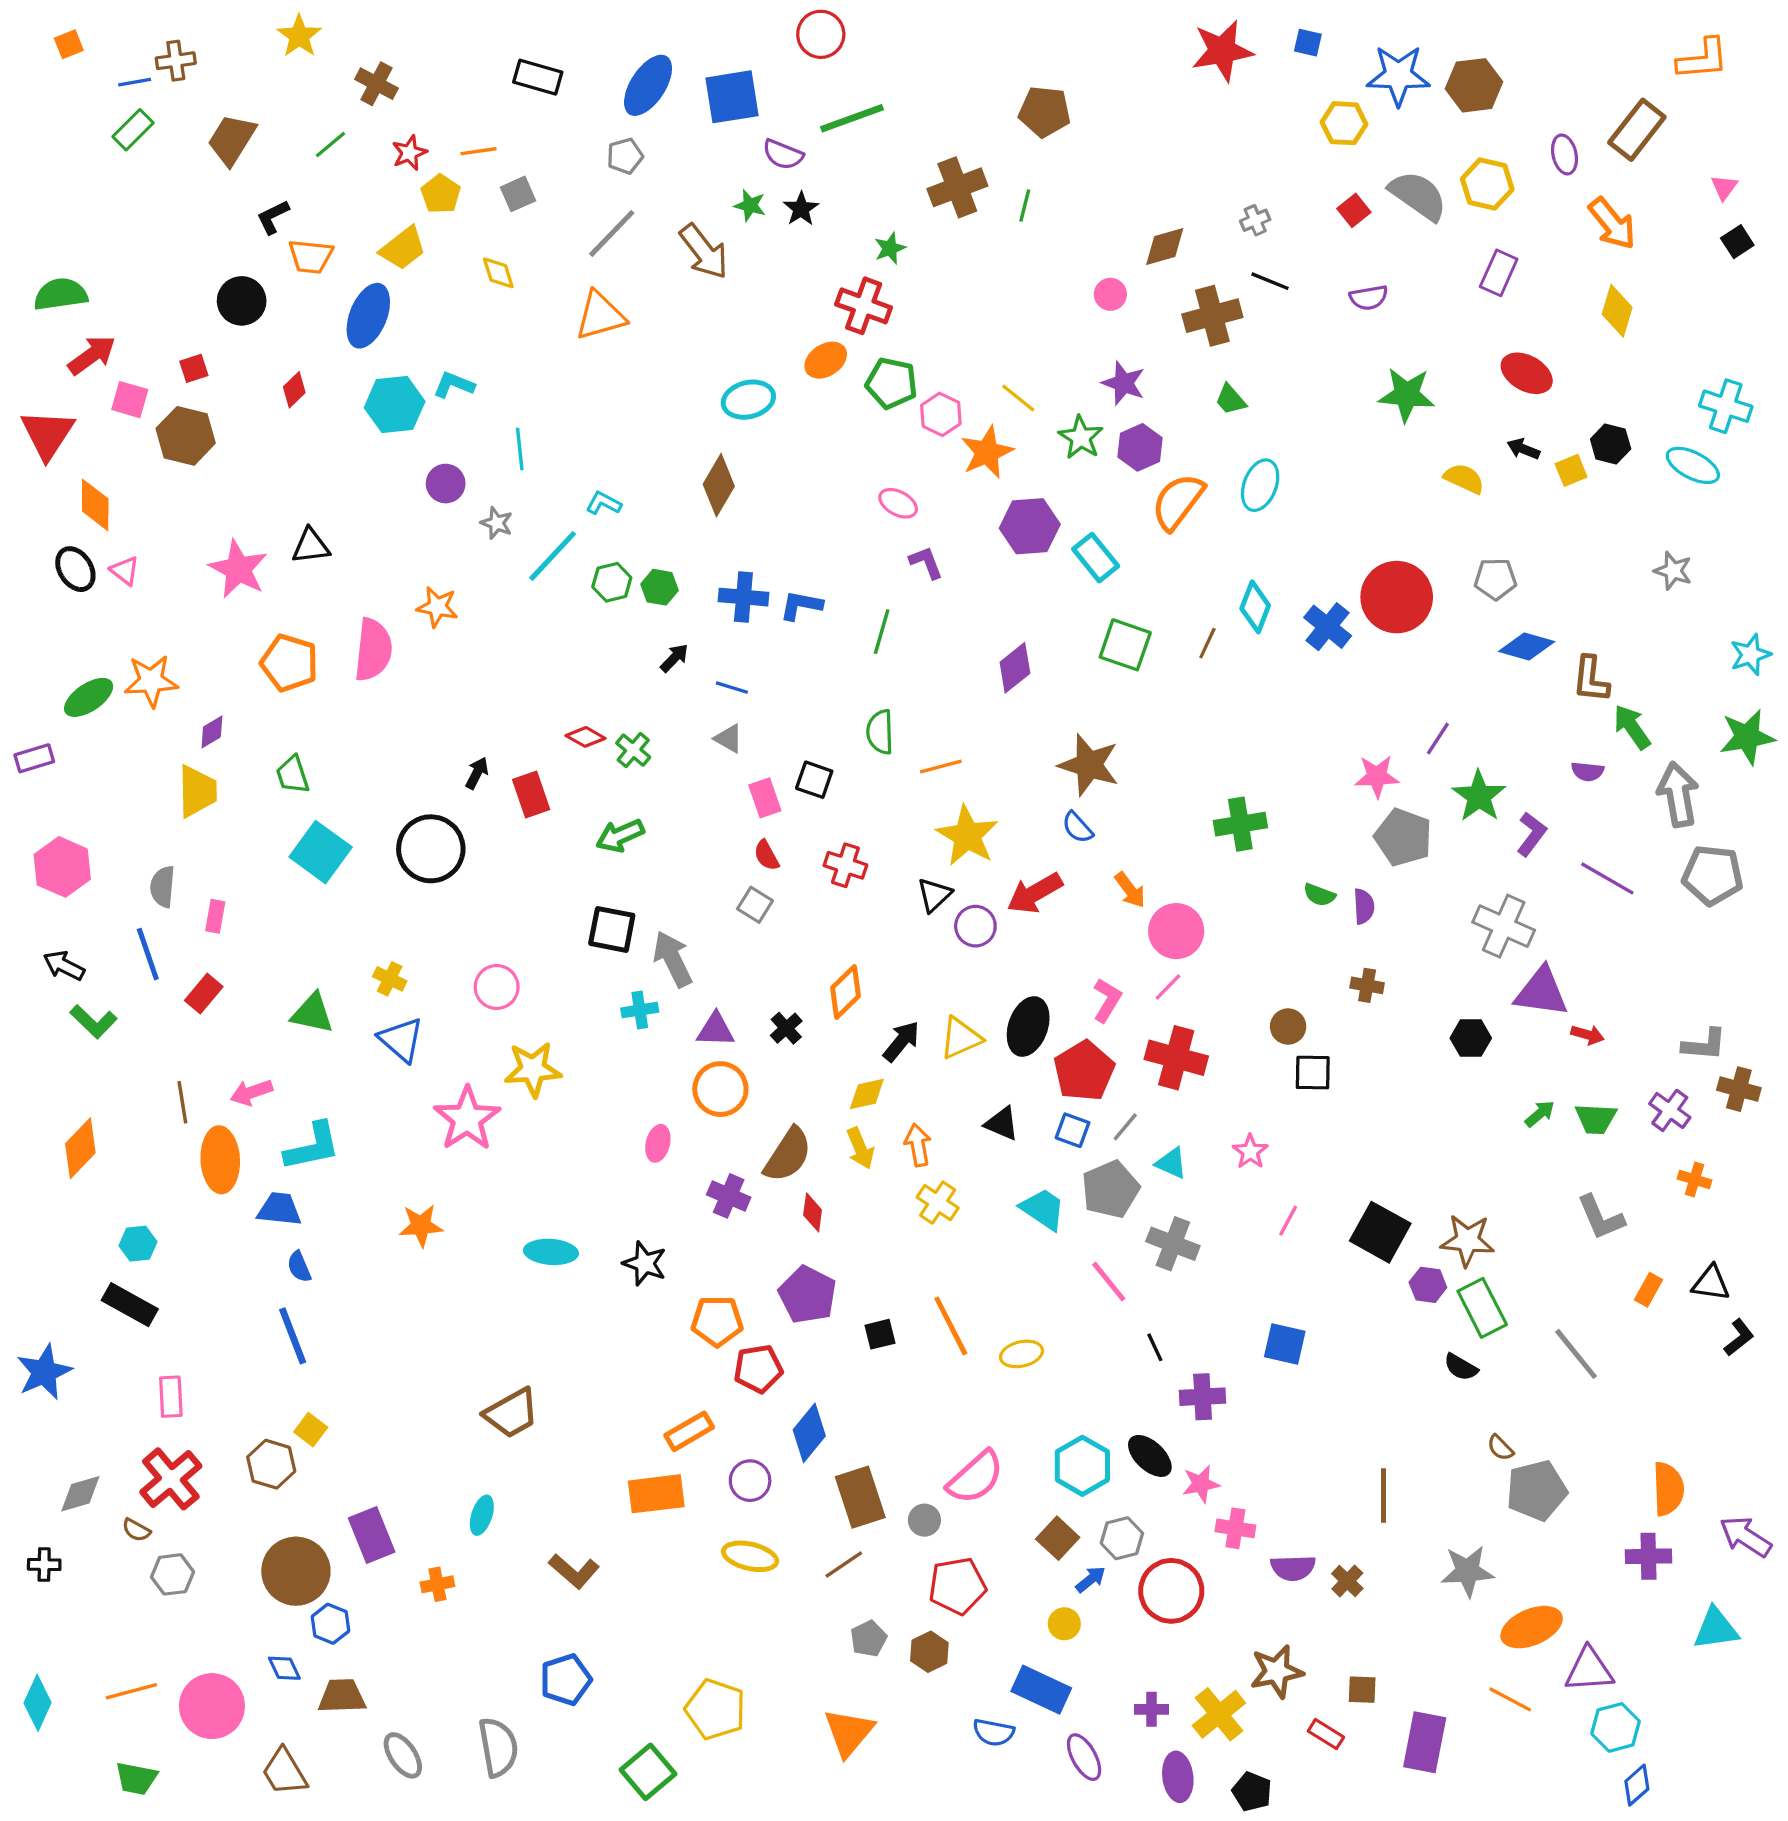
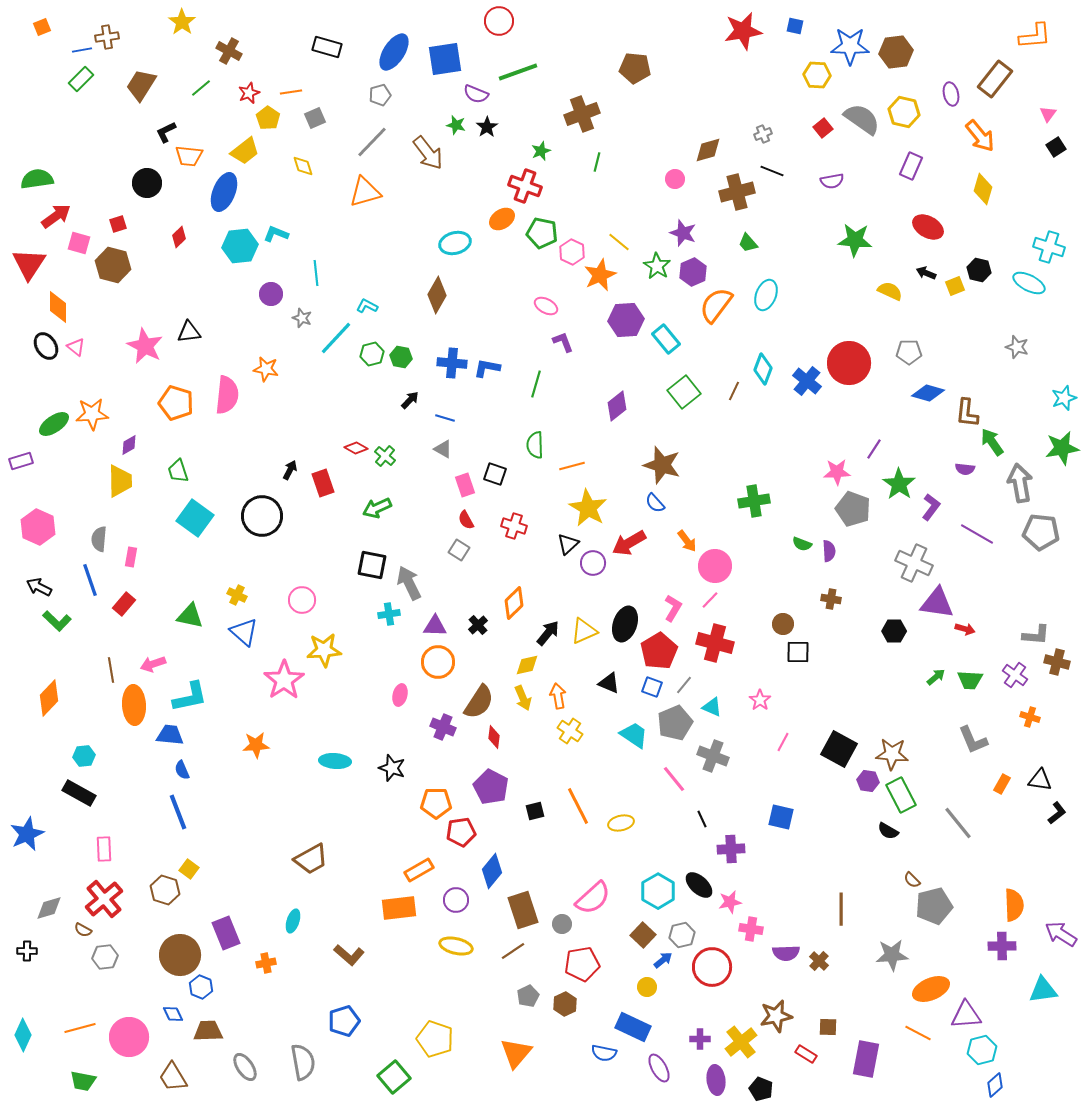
green line: (1025, 205) -> (597, 162), moved
green square: (1125, 645) -> (684, 392), turned 32

